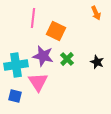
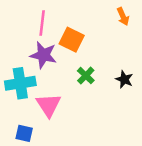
purple star: (43, 56) -> (43, 55), moved
blue square: (15, 96) -> (24, 133), moved

